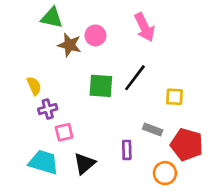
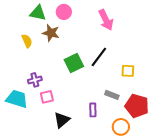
pink circle: (95, 35) -> (64, 12), moved
yellow semicircle: (34, 86) -> (27, 41), moved
green square: (101, 86) -> (74, 63), turned -30
cyan trapezoid: (44, 162) -> (17, 99), moved

